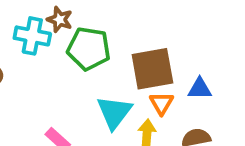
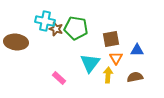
brown star: (60, 20) -> (56, 29), moved
brown square: (152, 69) -> (111, 39), size x0.7

